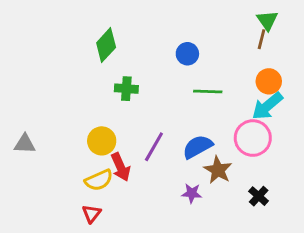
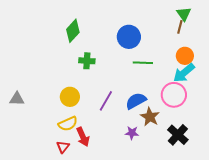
blue circle: (187, 54) -> (129, 37), size x1.5
red arrow: (121, 167) -> (83, 137), moved
black cross: (259, 196) -> (178, 135), size x1.5

